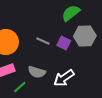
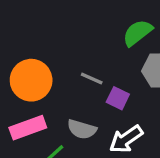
purple square: (64, 43) -> (118, 98), moved

